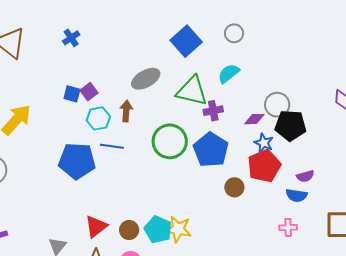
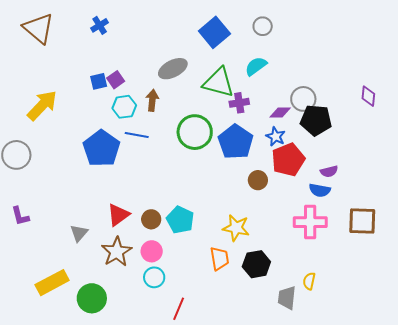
blue square: (72, 94) -> (99, 81), turned -30
blue star: (264, 143) -> (276, 136), moved
blue pentagon: (77, 161) -> (101, 148), turned 30
pink cross: (288, 228) -> (310, 222), size x1.8
yellow star: (178, 229) -> (236, 228), moved

